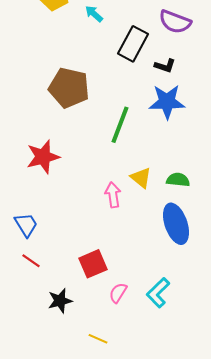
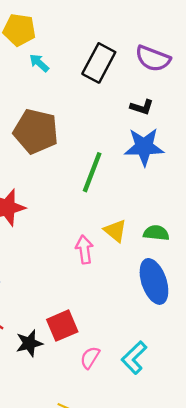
cyan arrow: (94, 14) -> (39, 63), moved
black rectangle: (133, 44) -> (99, 63), moved
black star: (60, 301) -> (29, 343), moved

